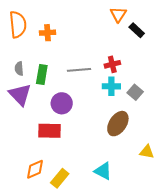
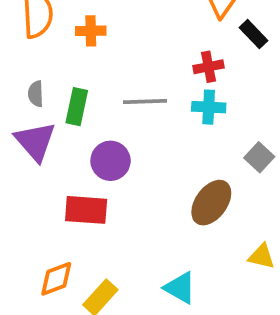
red cross: (112, 64) -> (209, 67), moved
cyan cross: (111, 86) -> (209, 107), moved
gray square: (135, 92) -> (259, 157), moved

